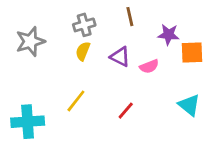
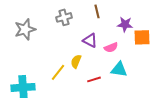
yellow semicircle: (83, 51) -> (76, 61), moved
cyan triangle: (189, 105) -> (119, 69), moved, turned -30
red line: (126, 111) -> (94, 79), turned 32

